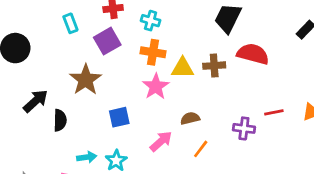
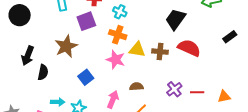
pink star: (156, 86) -> (116, 60), turned -30
black arrow: (36, 101) -> (28, 56), turned 144
blue square: (119, 117) -> (86, 77), turned -35
purple cross: (244, 128) -> (174, 89), moved, turned 35
pink arrow: (161, 141) -> (113, 99), turned -36

